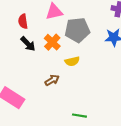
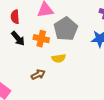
gray pentagon: (77, 30) -> (66, 29), turned -30
orange cross: (52, 42) -> (41, 39), turned -35

